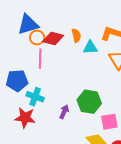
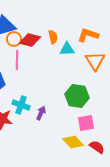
cyan cross: (35, 97) -> (21, 105), moved
green hexagon: (89, 102) -> (77, 96), moved

